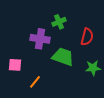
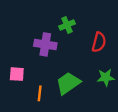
green trapezoid: (63, 57) -> (68, 83), moved, turned -55
orange line: (35, 82) -> (40, 93), turned -32

